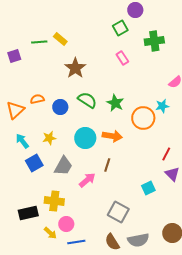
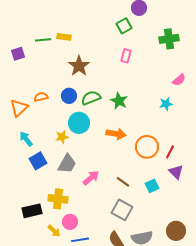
yellow rectangle: (60, 39) -> (64, 37), turned -32
green cross: (154, 41) -> (169, 39), moved
pink rectangle: (122, 58) -> (126, 56), turned 48
green semicircle: (87, 100) -> (91, 98), turned -54
blue circle: (60, 107) -> (69, 96), moved
orange circle: (143, 118) -> (147, 147), moved
yellow star: (49, 138) -> (62, 137), moved
cyan circle: (85, 138) -> (79, 123), moved
brown line: (107, 165) -> (123, 182), moved, turned -72

